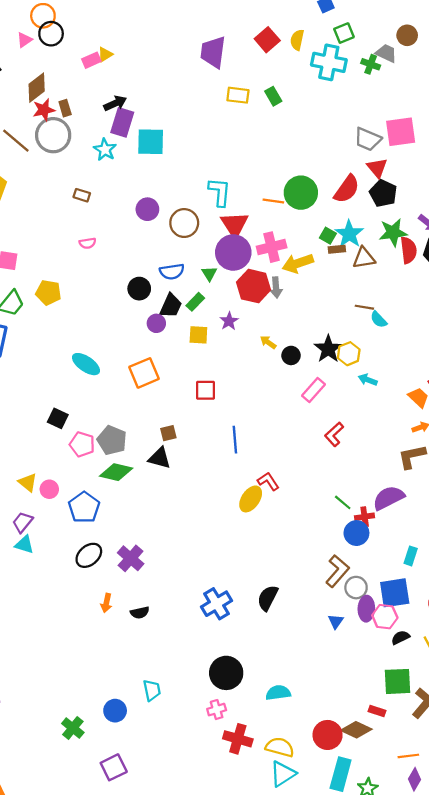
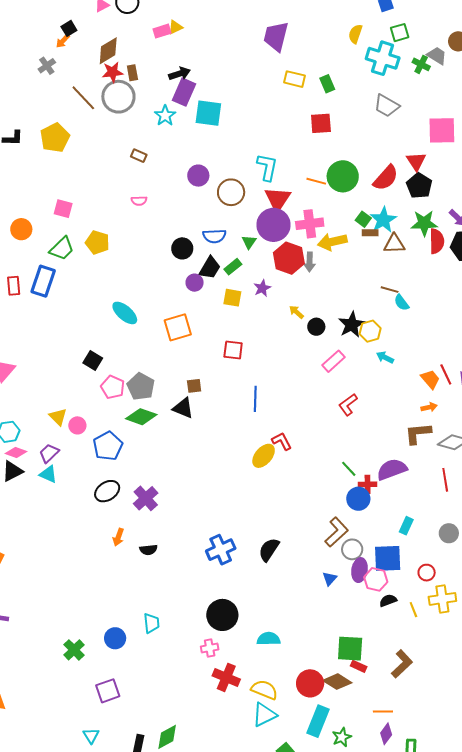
red square: (267, 40) -> (321, 123), moved, turned 30
gray trapezoid: (368, 139) -> (387, 106), moved
green square: (397, 681) -> (350, 649), moved

